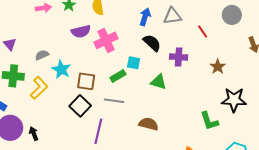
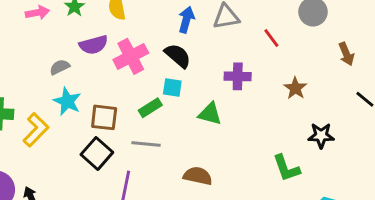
black semicircle: (152, 43) -> (178, 56), moved
gray semicircle: (42, 55) -> (60, 67), moved
black star: (234, 100) -> (321, 136), size x0.7

